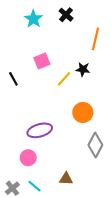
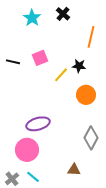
black line: (13, 79) -> (13, 62), moved, turned -48
orange circle: (83, 112) -> (86, 95), moved
pink circle: (28, 158) -> (27, 150), size x1.5
brown triangle: (66, 179) -> (74, 170), moved

